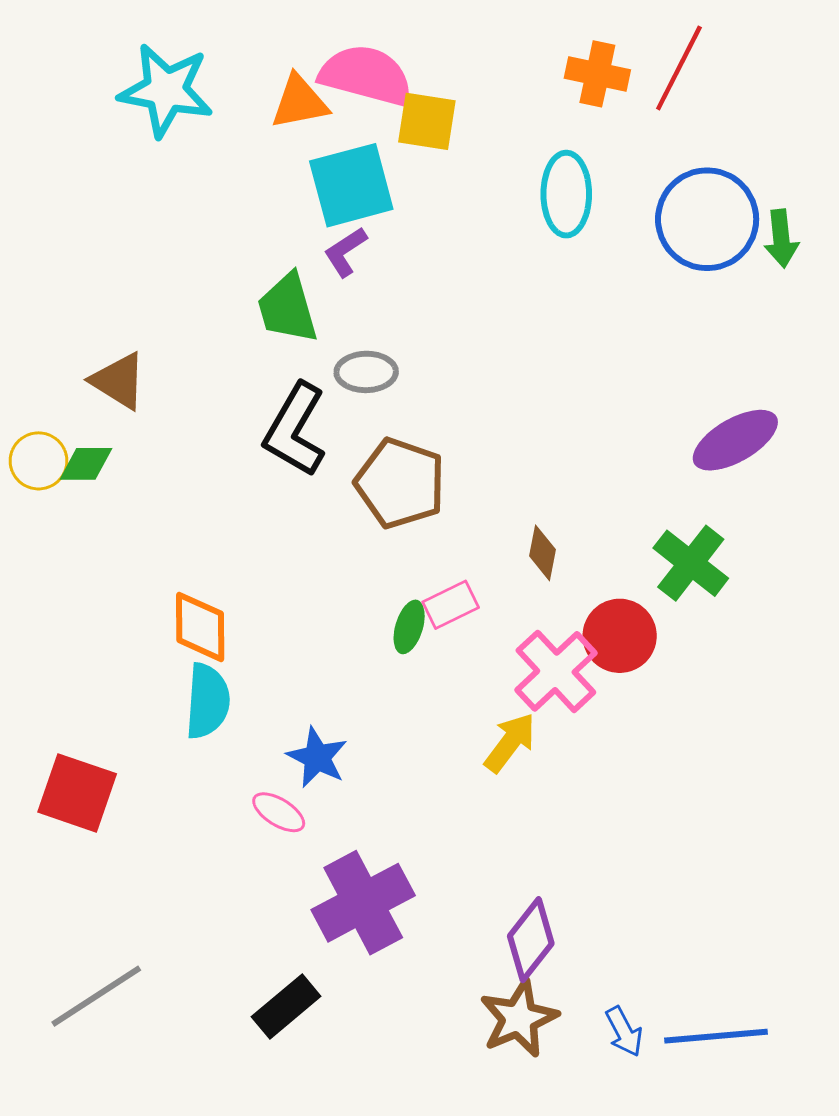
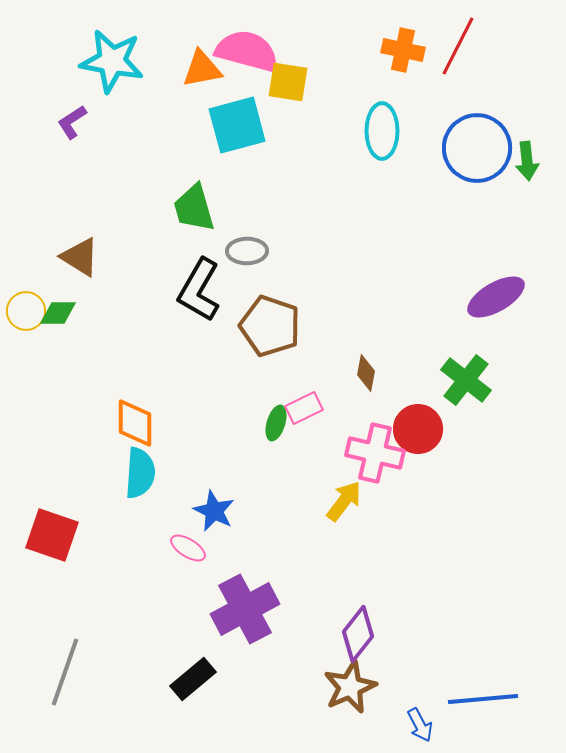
purple L-shape: (345, 252) -> (72, 122), moved
pink cross: (556, 671) -> (375, 453), turned -34
gray line: (96, 996) -> (65, 672), turned -38
blue arrow: (624, 1032) -> (420, 725), moved

